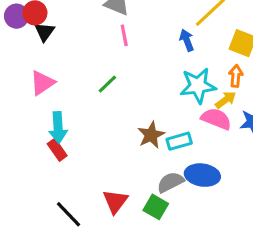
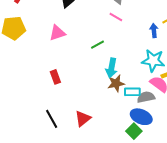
pink line: (124, 35) -> (116, 17), turned -64
cyan arrow: (58, 127) -> (111, 68), moved
gray semicircle: (170, 182) -> (146, 97), moved
green square: (156, 207) -> (134, 131), moved

